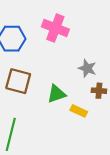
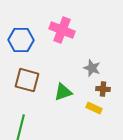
yellow rectangle: (79, 111) -> (94, 108), moved

